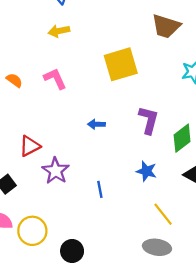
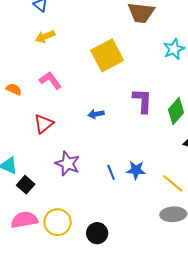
red triangle: (30, 146) -> (44, 124), moved
blue star: (146, 171) -> (136, 170), moved

